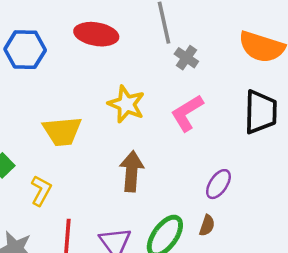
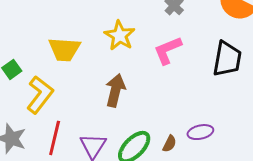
purple ellipse: (218, 184) -> (200, 132), moved, turned 35
yellow L-shape: (41, 191) -> (40, 95), size x1.5

